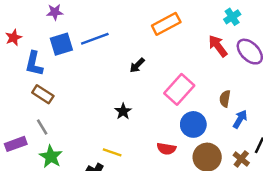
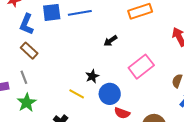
blue circle: (193, 124) -> (110, 94), moved
yellow line: (112, 152) -> (77, 94), moved

